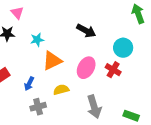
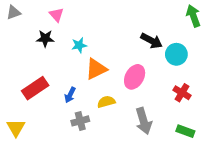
black arrow: (86, 31) -> (151, 41), moved
red cross: (113, 70) -> (182, 93), moved

